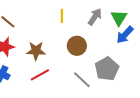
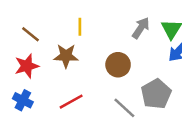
yellow line: (62, 16) -> (80, 27), moved
brown star: (36, 51) -> (66, 56), moved

